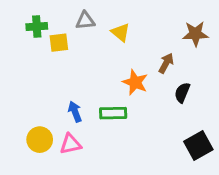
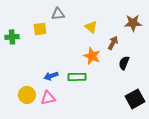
green cross: (37, 26) -> (12, 37), moved
yellow triangle: (120, 32) -> (91, 27), moved
blue arrow: (75, 112) -> (51, 76), turned -88

